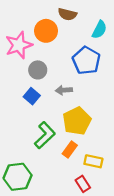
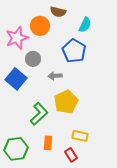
blue square: (32, 96) -> (16, 79), moved, size x1.5
orange rectangle: (70, 149) -> (48, 143), moved, turned -32

